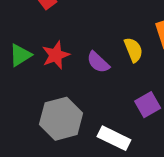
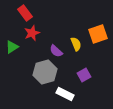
red star: (56, 55) -> (32, 33), moved
gray hexagon: (61, 119) -> (45, 72), moved

